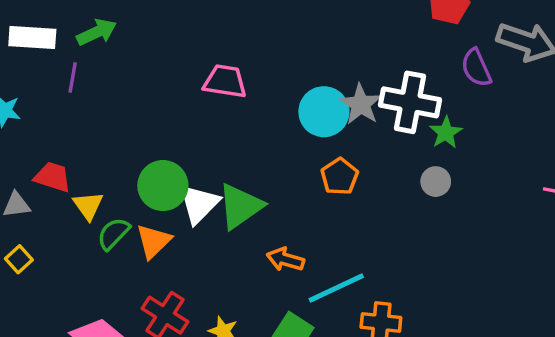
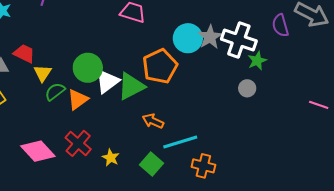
orange pentagon: (340, 177) -> (160, 66), moved, size x1.6

